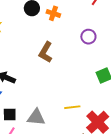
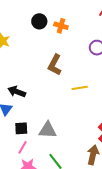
yellow line: (72, 107) -> (80, 88), moved

